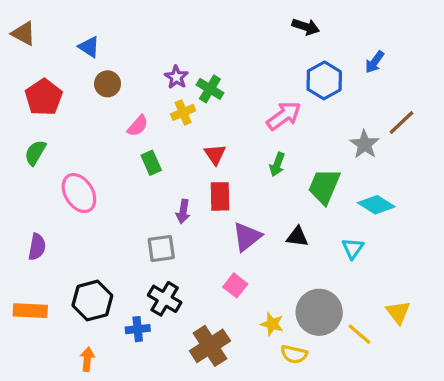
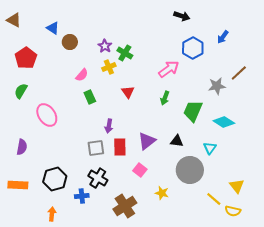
brown circle: (108, 84) -> (70, 42), moved
gray star: (365, 144) -> (217, 86), turned 30
red rectangle: (220, 196) -> (120, 147), moved
gray circle: (319, 312) -> (190, 170), moved
yellow semicircle: (294, 354) -> (233, 211), moved

